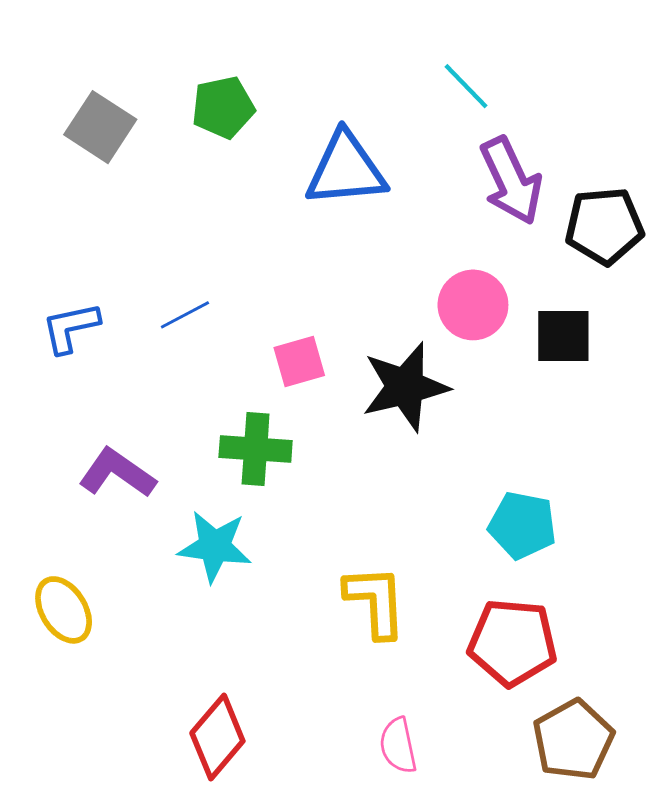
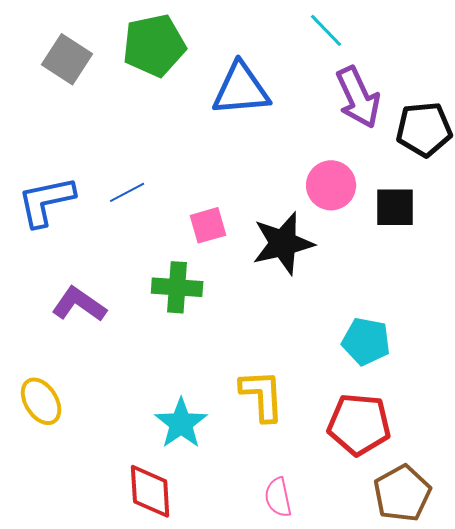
green pentagon: (223, 107) -> (154, 45), size x1.4
blue L-shape: (71, 328) -> (46, 201), size x1.4
cyan star: (215, 546) -> (181, 423), moved, turned 30
red diamond: (217, 737) -> (150, 491), turned -44

